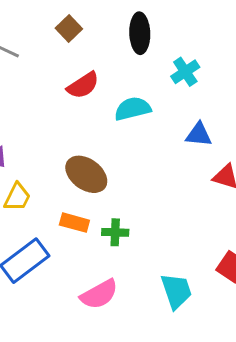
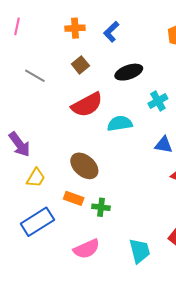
black ellipse: (140, 33) -> (129, 72), turned 68
red semicircle: (83, 85) -> (87, 105), size x1.4

